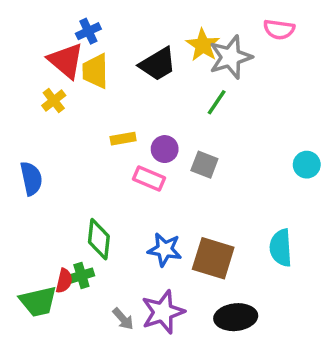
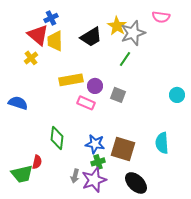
yellow rectangle: (123, 139) -> (71, 80), size x1.6
blue semicircle: (31, 178) -> (18, 103), turned -60
green cross: (81, 276) -> (98, 162), moved
black ellipse: (236, 317) -> (136, 183), turned 50
gray arrow: (123, 319) -> (75, 176), moved, turned 56

